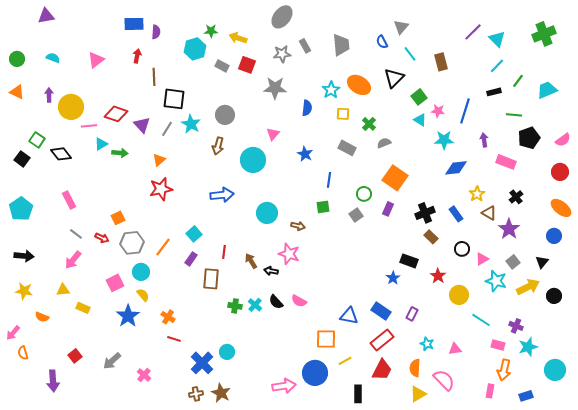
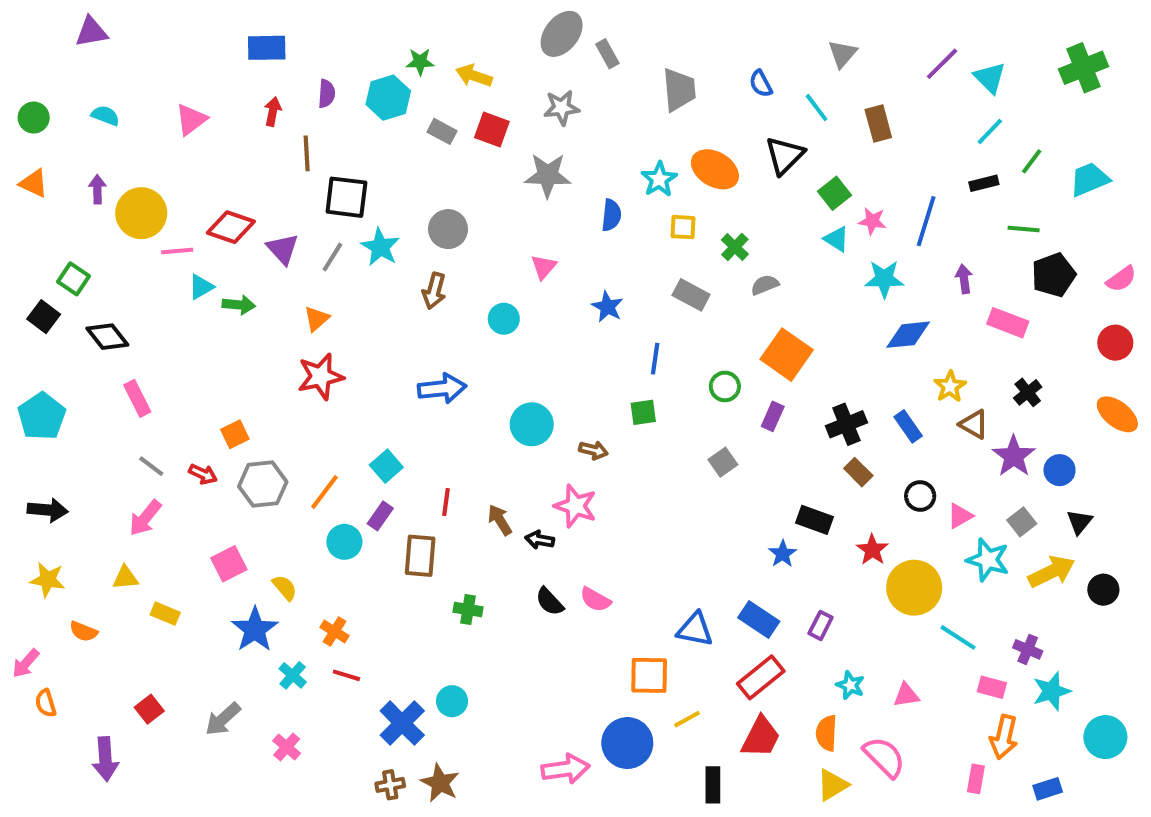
gray triangle: (401, 27) -> (842, 54), moved
purple semicircle: (156, 32) -> (326, 94), moved
gray rectangle: (305, 46) -> (607, 54), moved
black diamond: (61, 154) -> (107, 337), moved
cyan circle: (253, 160) -> (504, 319), size x0.6
gray square: (356, 215) -> (723, 462), moved
blue circle: (554, 236) -> (1060, 470), moved
cyan circle: (141, 272) -> (344, 542), moved
yellow circle: (459, 295) -> (914, 588), size x1.4
cyan cross: (255, 305) -> (293, 675), moved

